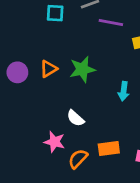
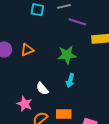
green star: (82, 69) -> (67, 55), moved
cyan arrow: (124, 91) -> (70, 80), moved

